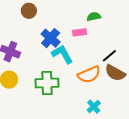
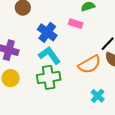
pink rectangle: (80, 32) -> (76, 24), turned 32
cyan L-shape: (62, 54) -> (49, 55), moved

